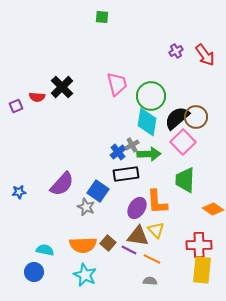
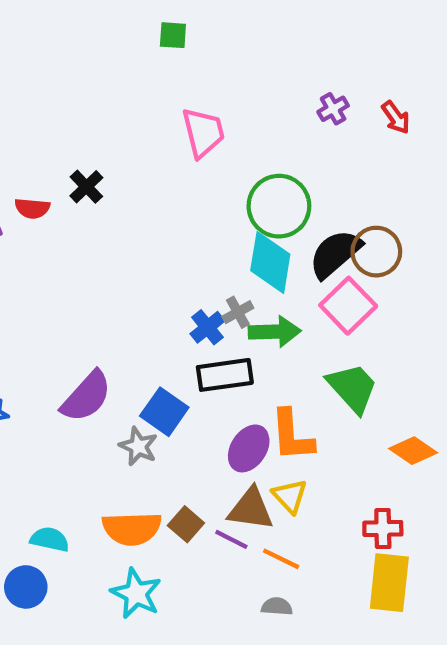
red arrow: (205, 55) -> (396, 117), size x0.7
pink trapezoid: (117, 84) -> (203, 133), moved
black cross: (62, 87) -> (86, 187), size x0.7
green trapezoid: (185, 180) -> (353, 388), turned 136
red cross: (199, 245) -> (383, 529), size x0.7

